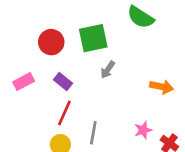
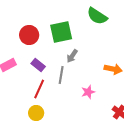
pink star: (143, 130) -> (88, 92), moved
gray line: (93, 133) -> (61, 75), moved

